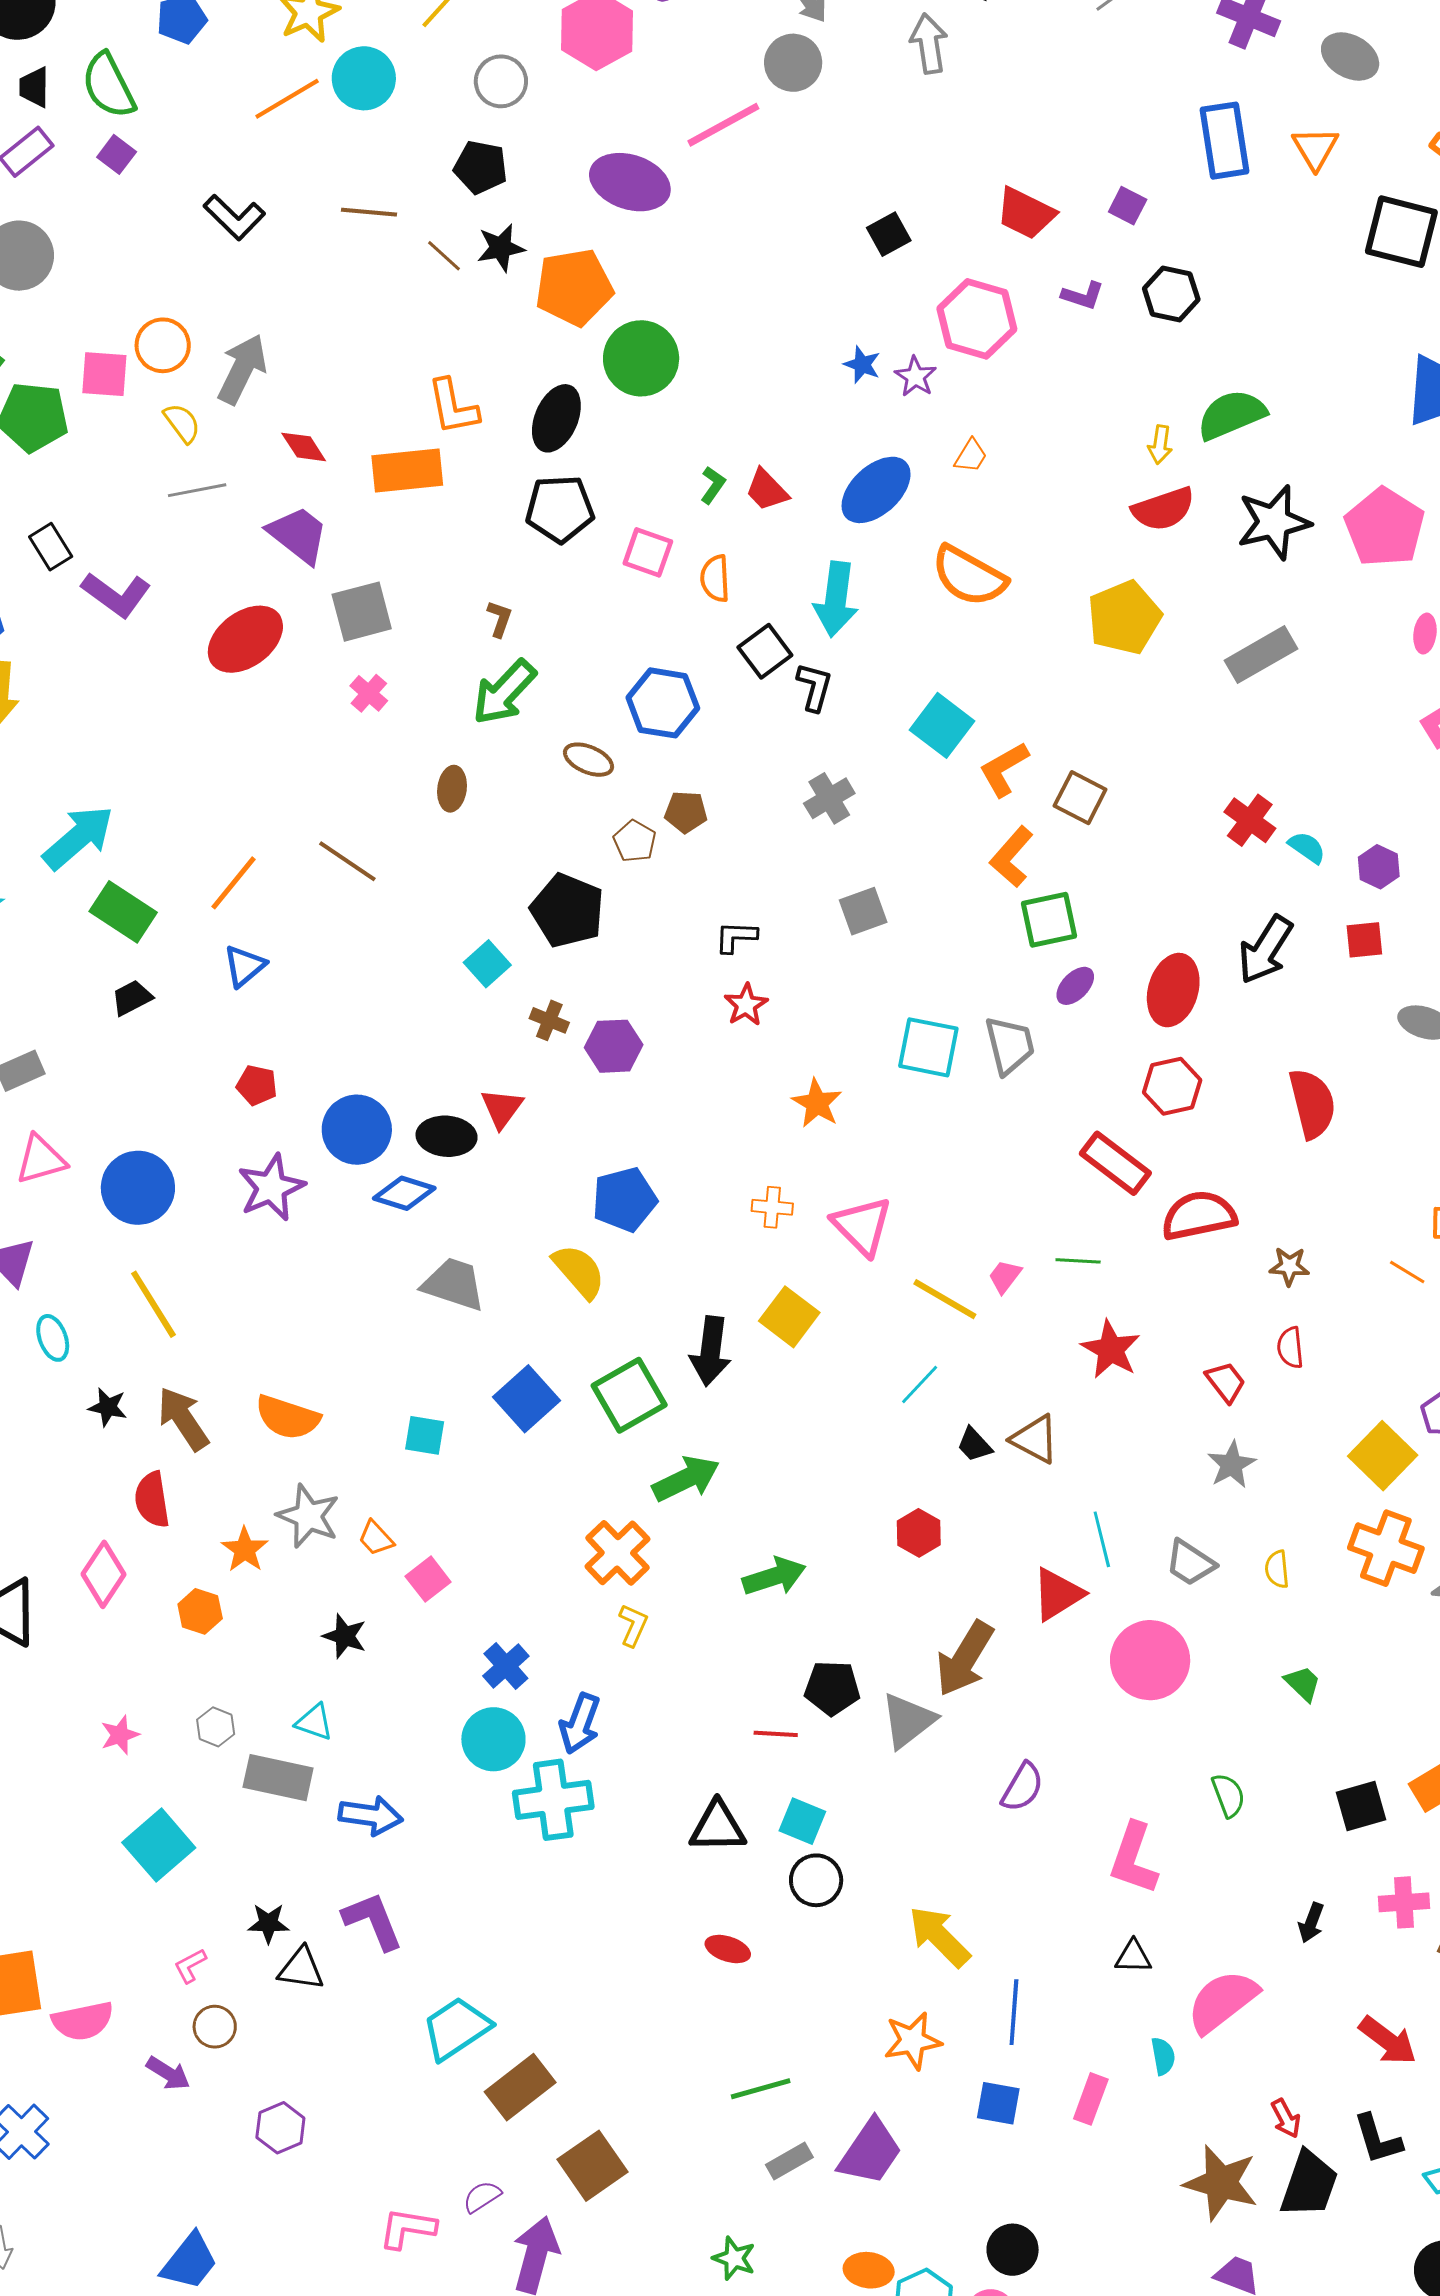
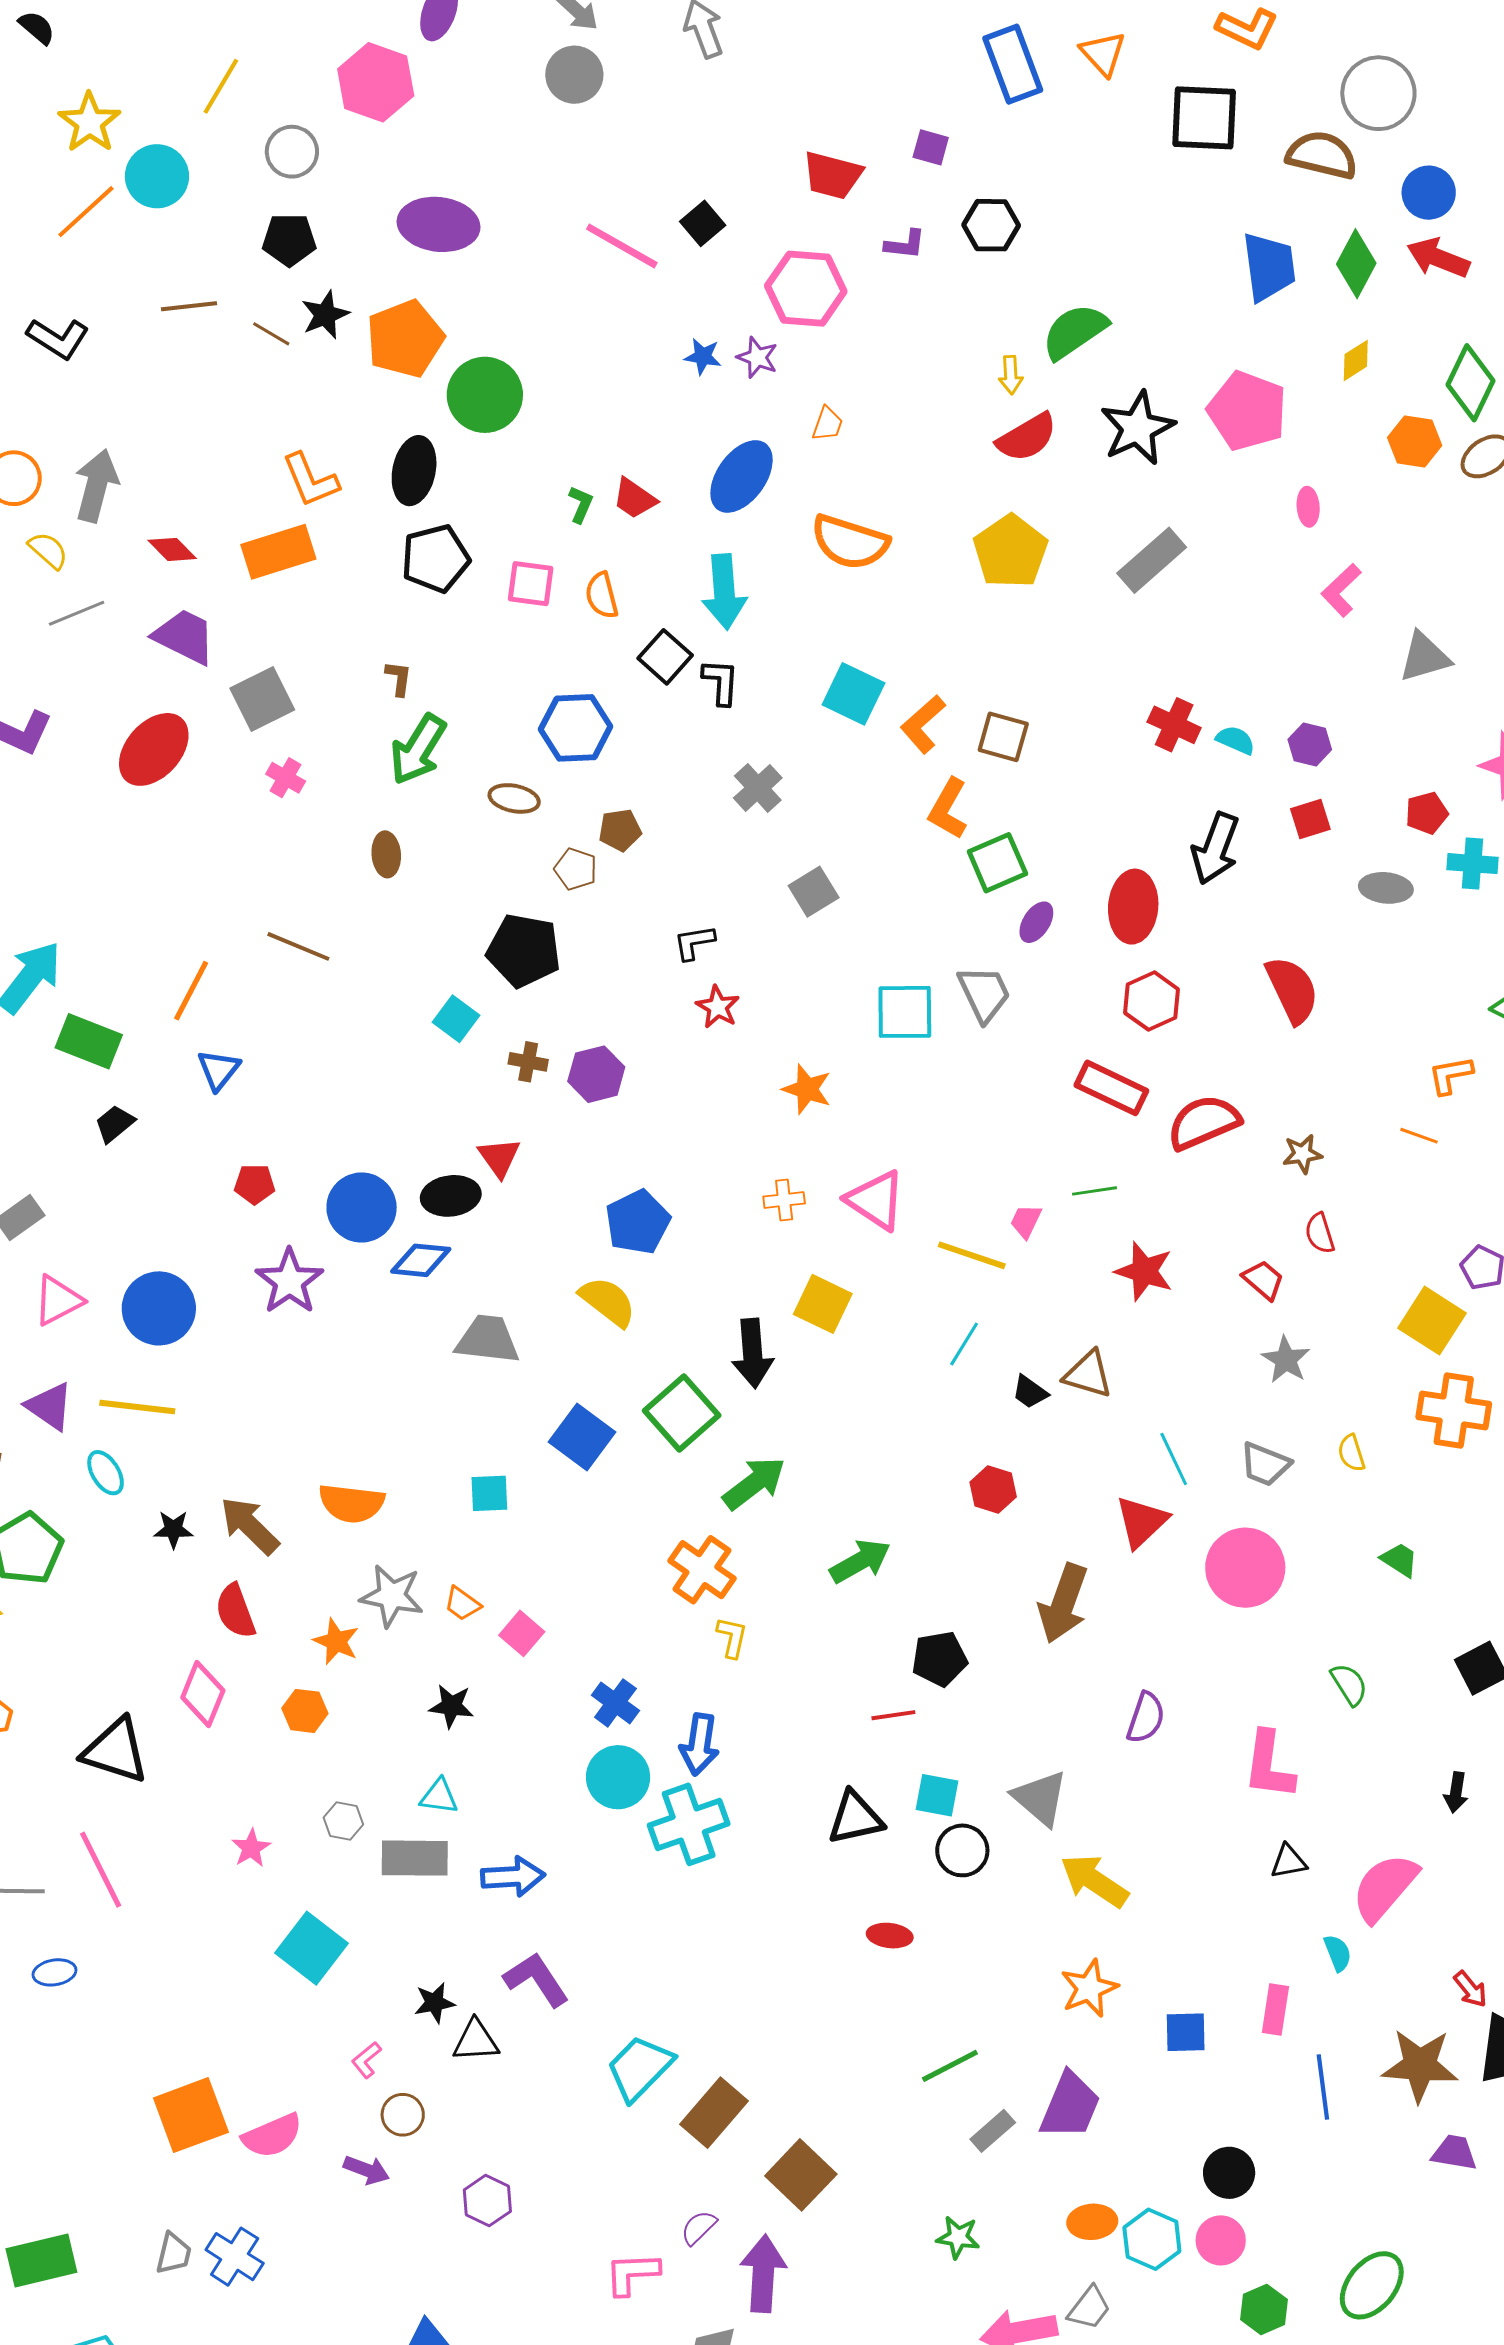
pink line: (723, 125) -> (622, 246), moved, turned 70
yellow line: (153, 1304) -> (137, 1407), moved, turned -40
gray triangle: (908, 1721) -> (1040, 1798), moved, turned -30
blue line: (1014, 2012) -> (1323, 2087), moved

